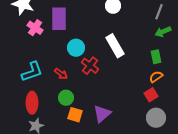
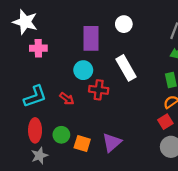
purple rectangle: (59, 19) -> (91, 38), moved
pink cross: (35, 28) -> (38, 48), turned -35
red cross: (90, 66) -> (99, 90), turned -30
green circle: (66, 98) -> (61, 135), moved

